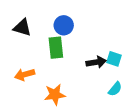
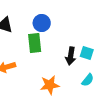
black arrow: (96, 62) -> (71, 56), turned 108
orange star: (55, 95) -> (50, 85), moved

